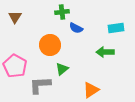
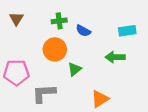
green cross: (62, 12) -> (59, 21), moved
pink pentagon: (15, 66) -> (16, 72), turned -30
green triangle: (62, 69) -> (75, 69), moved

